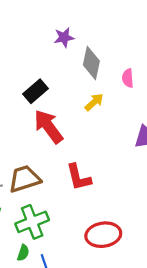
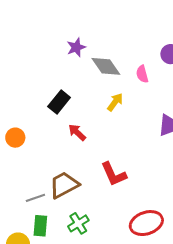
gray diamond: (91, 63) -> (106, 66), turned -36
red arrow: (49, 127) -> (77, 132), size x0.6
green cross: (32, 222) -> (78, 223), size x0.7

